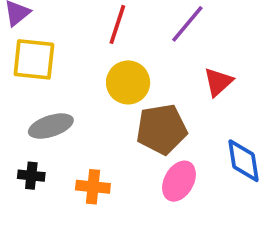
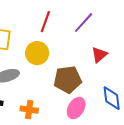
yellow circle: (128, 82) -> (37, 53), moved

